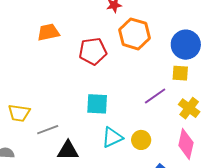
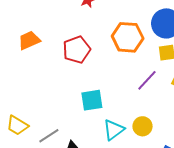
orange hexagon: (135, 34) -> (128, 37), moved
yellow trapezoid: (19, 113) -> (17, 126), turned 35

